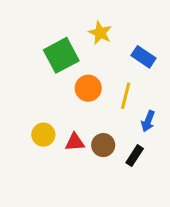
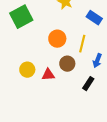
green square: (61, 55) -> (21, 17), moved
brown circle: (103, 145) -> (67, 64), moved

